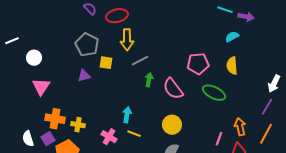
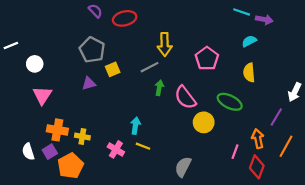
yellow arrow: (127, 40) -> (165, 44), moved
yellow square: (106, 63) -> (113, 69), turned -32
pink pentagon: (198, 64) -> (207, 58), moved, turned -30
purple line: (267, 107) -> (276, 117), moved
yellow circle: (172, 125) -> (204, 122), moved

